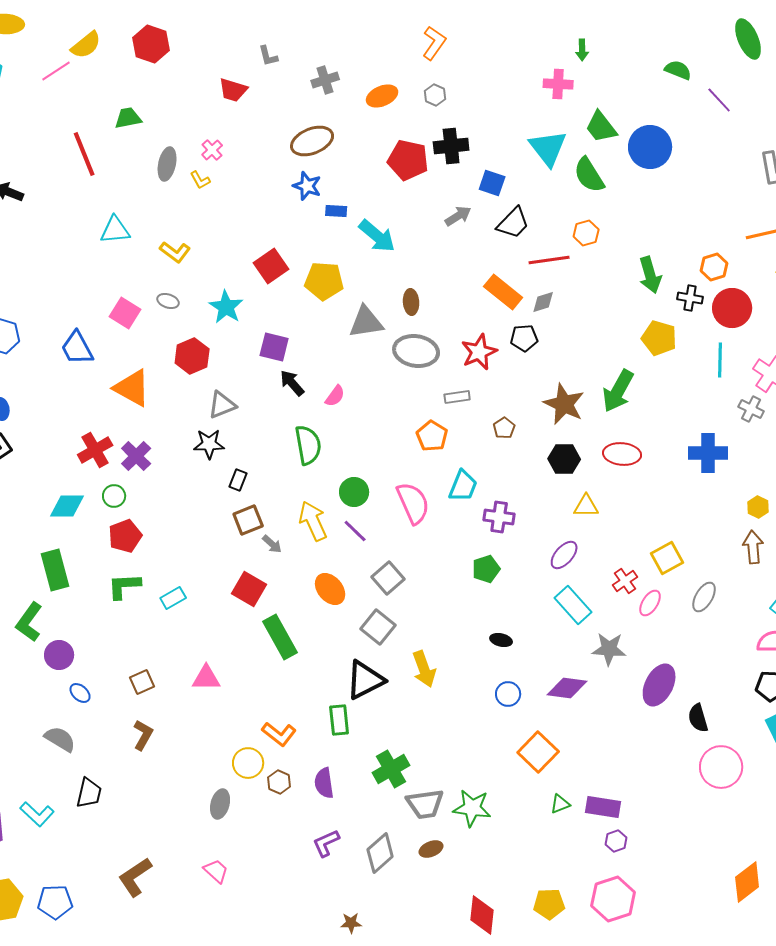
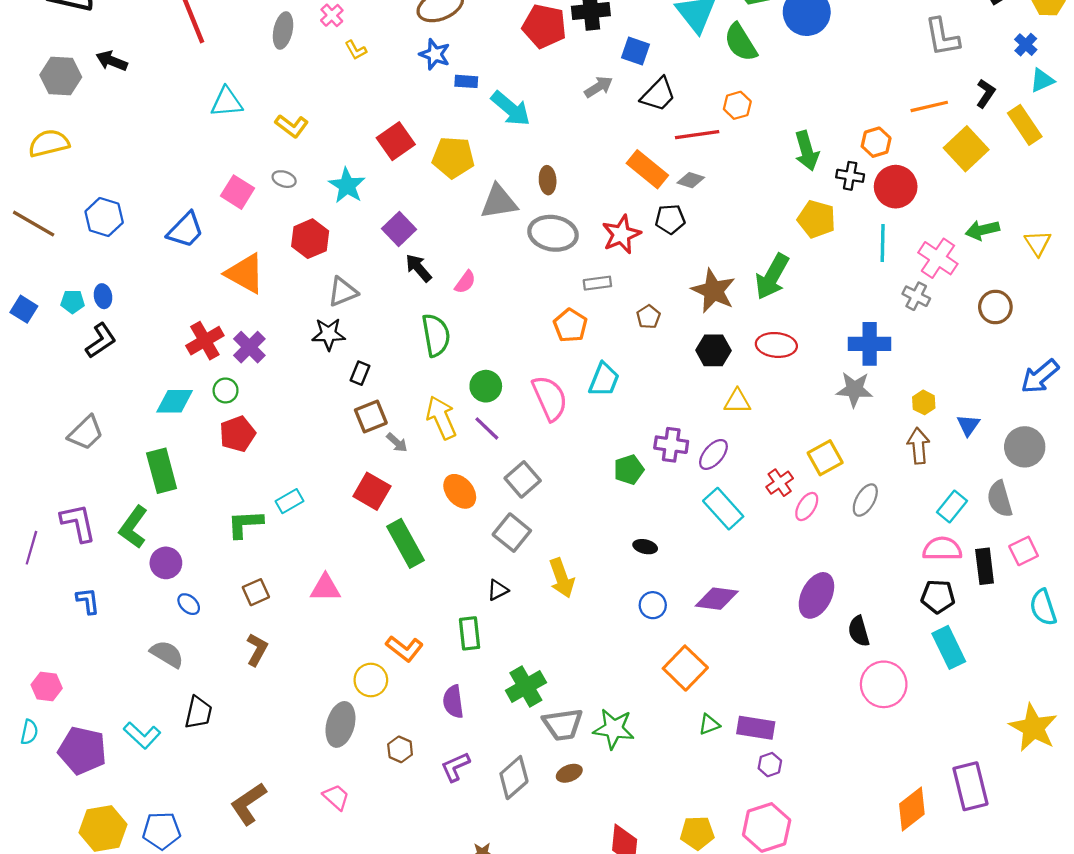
yellow L-shape: (200, 180) -> (356, 50), moved
gray diamond: (543, 302) -> (691, 180), turned 35
purple square: (274, 347) -> (399, 229), turned 32
blue trapezoid: (77, 348) -> (185, 230), turned -108
purple cross: (499, 517) -> (671, 445), moved
green L-shape: (124, 586) -> (245, 524), moved
gray star: (609, 649) -> (854, 389), moved
black triangle: (365, 680) -> (498, 590), size x0.5
brown hexagon: (279, 782) -> (400, 749), moved
gray ellipse: (220, 804) -> (340, 724), size x1.4

